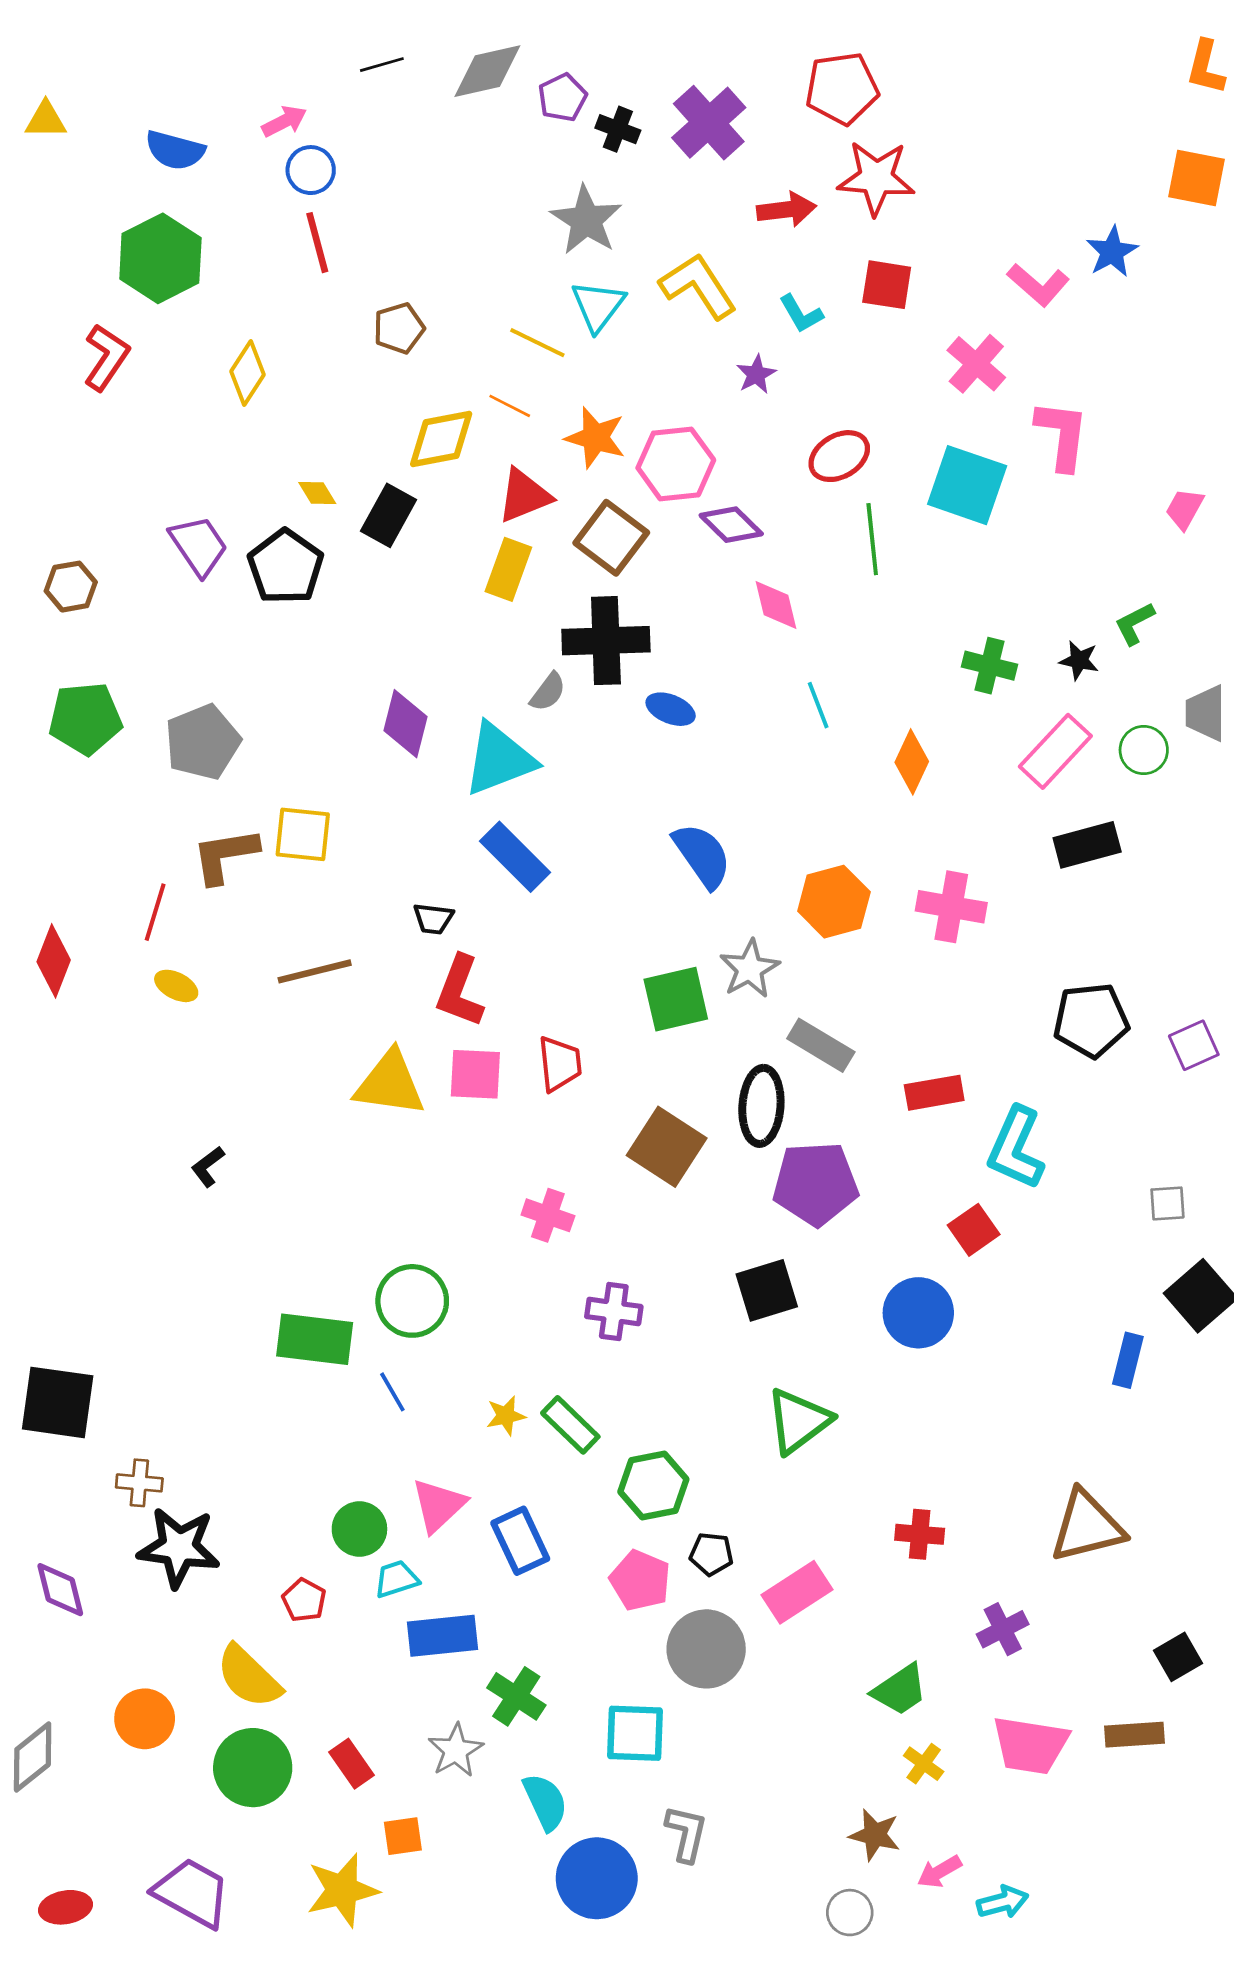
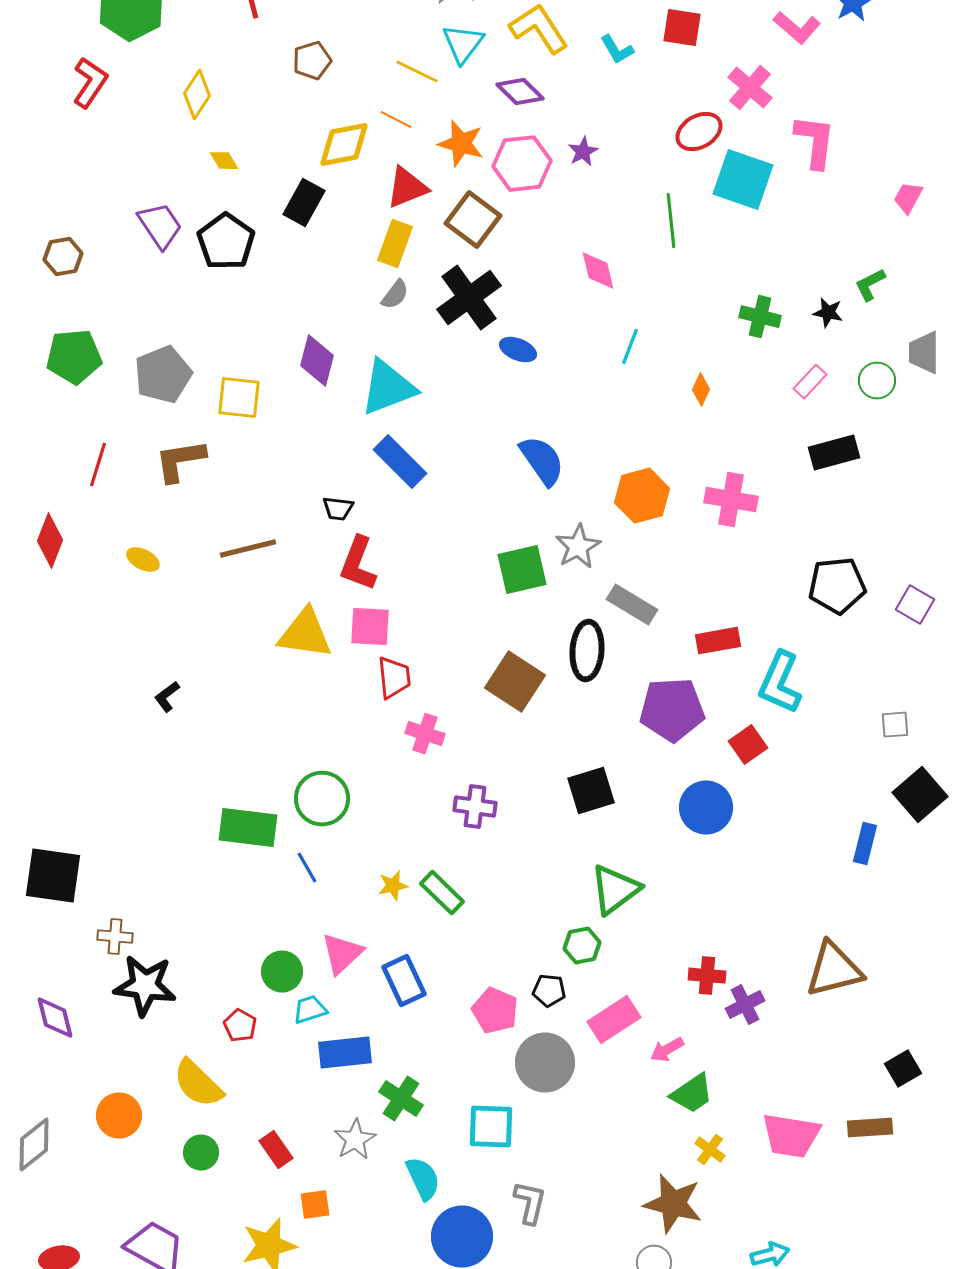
purple star: (756, 374) -> (583, 152), moved
red ellipse: (839, 456) -> (699, 132), moved
yellow diamond: (317, 493) -> (224, 161), moved
purple diamond: (731, 525) -> (520, 92), moved
black cross: (606, 641) -> (469, 298), turned -34
gray semicircle: (548, 692) -> (395, 295), moved
cyan line: (818, 705) -> (630, 347), turned 42
pink rectangle: (1055, 751) -> (810, 382), size x0.6
orange diamond: (912, 762) -> (701, 390), size x0.7
yellow square: (303, 834) -> (239, 398), moved
red line: (155, 912) -> (98, 465), moved
purple square: (1194, 1045) -> (915, 605), turned -36
red trapezoid: (560, 1064) -> (394, 678), moved
purple pentagon: (816, 1184) -> (672, 710), moved
green hexagon: (653, 1486) -> (582, 946), moved, size x0.7
purple cross: (1003, 1629) -> (745, 1005), moved
green circle: (253, 1768) -> (201, 1153), size x0.6
brown star: (875, 1835) -> (673, 1204), size x1.5
pink arrow: (939, 1872) -> (667, 1050), moved

